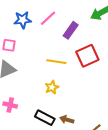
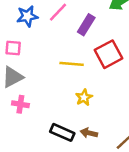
yellow star: (52, 87) -> (84, 97), moved
pink cross: (10, 105) -> (20, 104), moved

